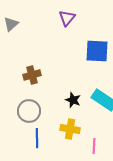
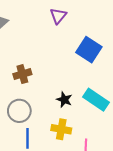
blue square: (97, 51) -> (89, 50), turned 30

